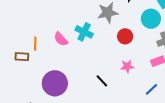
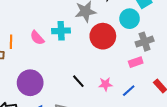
cyan cross: (84, 32) -> (61, 31), turned -30
red circle: (125, 36) -> (103, 36), size x1.6
pink star: (127, 66) -> (105, 84), moved

